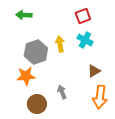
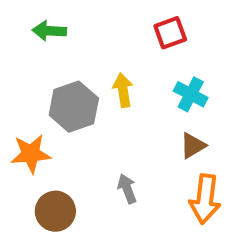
cyan cross: (85, 40) -> (191, 94), moved
orange star: (26, 76) -> (31, 154), moved
brown circle: (37, 104) -> (55, 211), moved

